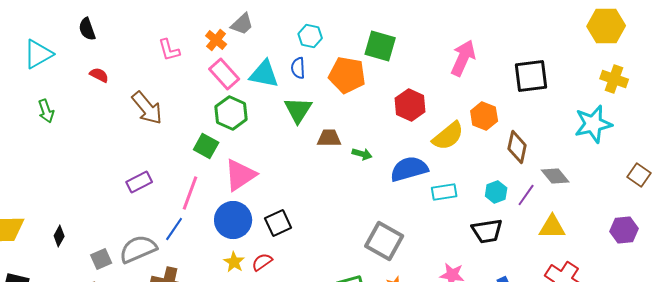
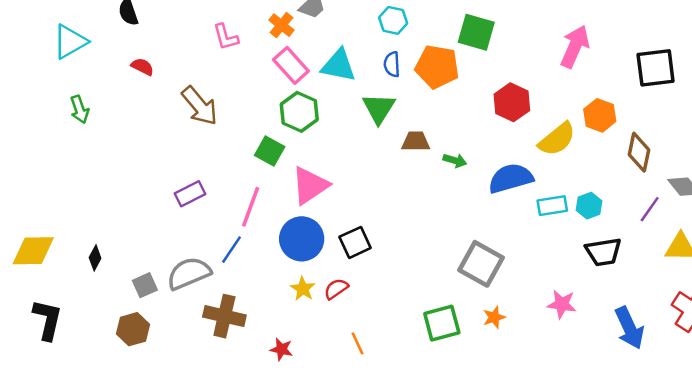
blue semicircle: (298, 68) -> (392, 64), moved
cyan hexagon: (496, 192) -> (589, 206), moved

